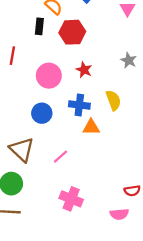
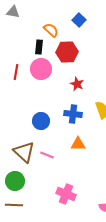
pink circle: (49, 76) -> (41, 69), moved
orange triangle: (91, 127) -> (78, 144), moved
pink line: (61, 157) -> (47, 155), moved, turned 64

